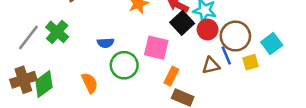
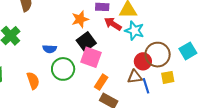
black square: (182, 23) -> (86, 42), moved
red circle: (208, 29) -> (143, 61), moved
cyan square: (272, 44) -> (188, 51), moved
blue line: (226, 56) -> (146, 86), moved

